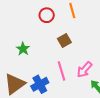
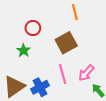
red circle: (47, 15) -> (33, 28), moved
brown square: (64, 40) -> (66, 43), size x1.5

